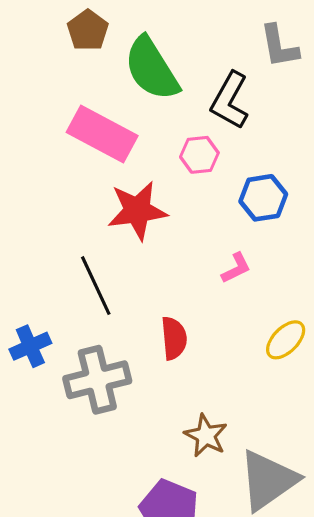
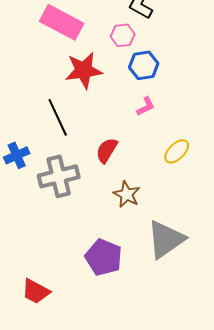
blue hexagon: (263, 198) -> (144, 65), moved
red semicircle: (174, 338) -> (107, 150), turned -144
brown star: (206, 436) -> (127, 194), moved

